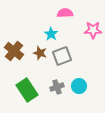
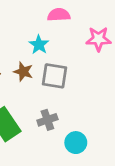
gray square: (62, 56) -> (55, 76), turned 30
cyan circle: (79, 86) -> (76, 143), moved

